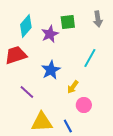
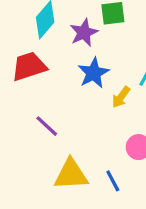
blue star: (51, 70) -> (94, 73), moved
yellow arrow: (73, 87) -> (121, 97), moved

